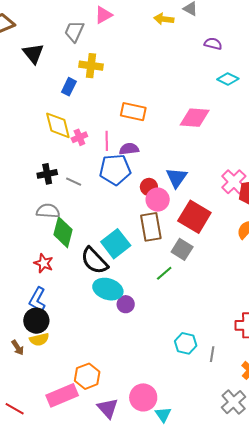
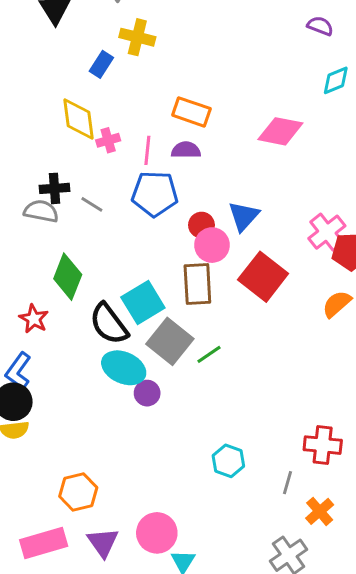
cyan diamond: (228, 79) -> (336, 80), turned -55
purple semicircle: (129, 149) -> (186, 150), moved
gray semicircle: (48, 211) -> (41, 211), moved
gray square: (182, 249) -> (170, 341), moved, size x1.4
gray line: (212, 354) -> (288, 483), moved
pink rectangle: (62, 395) -> (44, 543), moved

